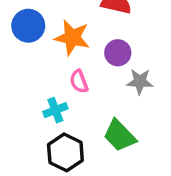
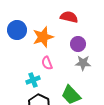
orange star: (72, 38) -> (43, 37), turned -30
purple circle: (118, 53) -> (78, 44), moved

